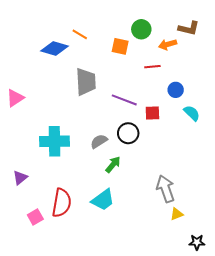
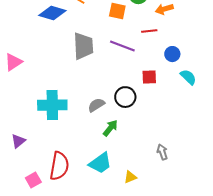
purple line: (124, 100) -> (122, 46), moved
gray arrow: (166, 189) -> (162, 152), size x0.6
yellow triangle: (177, 214) -> (130, 177), moved

